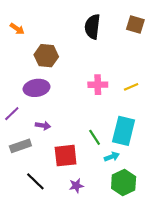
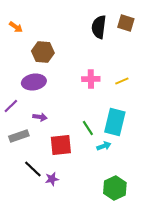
black semicircle: (92, 27) -> (99, 27), moved
green hexagon: (124, 182) -> (115, 188), moved
purple star: (76, 186) -> (52, 179), moved

